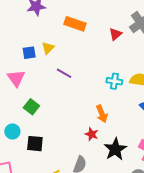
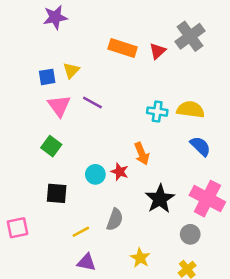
orange rectangle: (75, 24) -> (123, 48), moved
pink triangle: (16, 78) -> (59, 106), moved
cyan circle: (12, 131) -> (95, 174), moved
red star: (92, 134) -> (120, 172), moved

